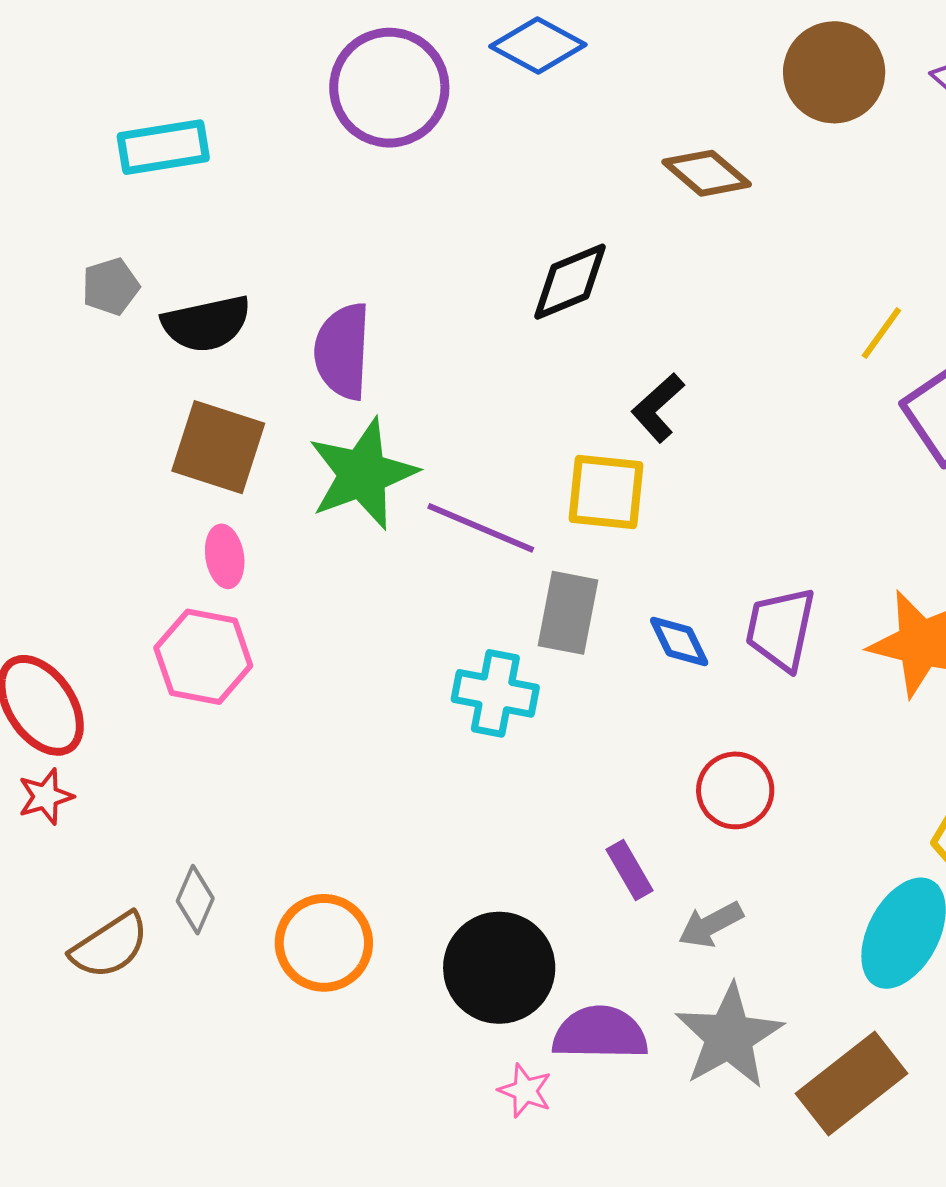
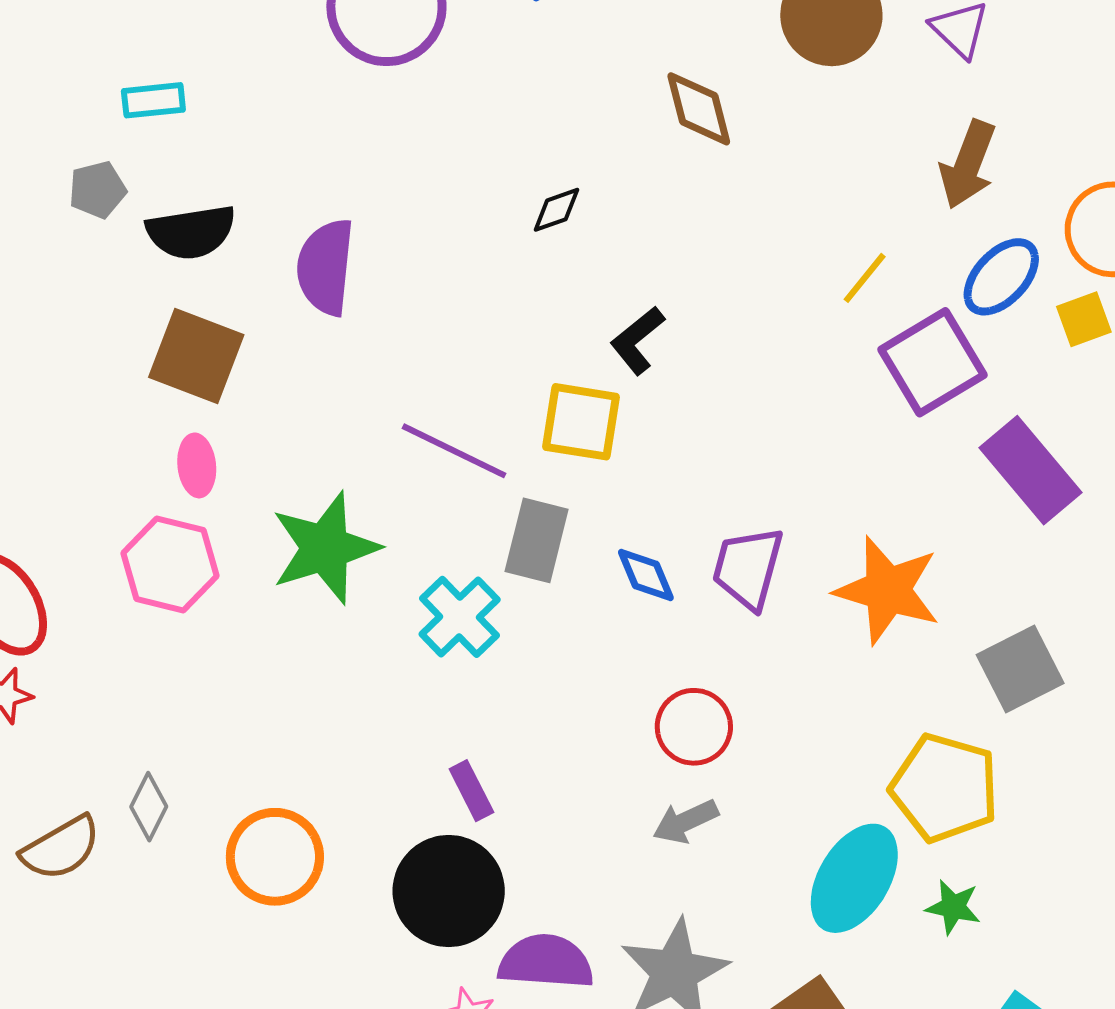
cyan rectangle: (163, 147) -> (153, 100), moved, size x0.7
brown diamond: (707, 173) -> (699, 109), turned 32
black diamond: (570, 282) -> (556, 210), size x0.6
green star: (362, 474) -> (325, 548), moved
cyan cross: (495, 693) -> (460, 617), turned 32
purple rectangle: (629, 870) -> (471, 791), moved
gray arrow: (711, 925) -> (686, 821), moved

